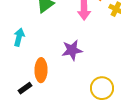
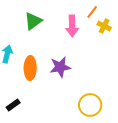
orange ellipse: (41, 70) -> (30, 68), moved

